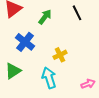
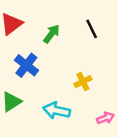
yellow cross: (60, 55) -> (83, 82), moved
cyan arrow: (49, 78) -> (57, 110), turned -60

